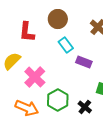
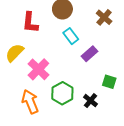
purple rectangle: (84, 62) -> (89, 54), turned -63
orange arrow: (27, 108) -> (30, 102), turned -135

